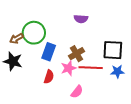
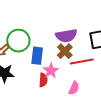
purple semicircle: (81, 19) -> (66, 36), moved, size x1.5
pink star: (69, 68) -> (51, 71), moved

